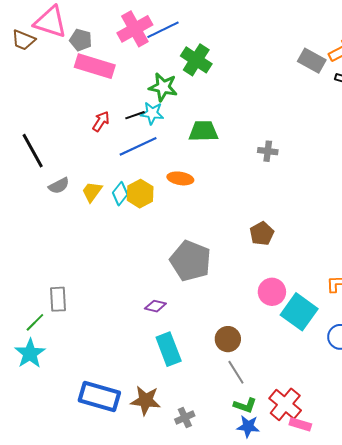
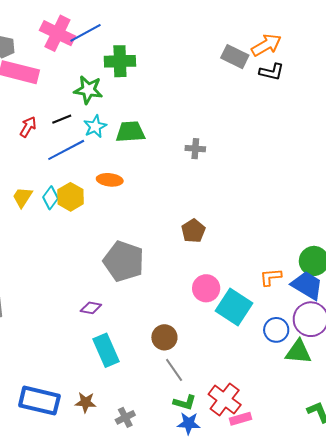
pink cross: (135, 29) -> (57, 33), turned -32
green cross: (196, 60) -> (120, 61), turned -32
cyan star: (152, 113) -> (95, 127), moved, turned -30
brown star: (146, 400) -> (86, 402), size x0.7
pink rectangle: (300, 424) -> (241, 419), turned -30

